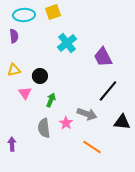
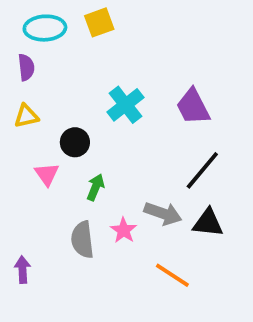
cyan cross: (67, 43) -> (125, 105), moved
yellow triangle: (14, 70) -> (26, 116), moved
black triangle: (122, 122) -> (208, 223), moved

